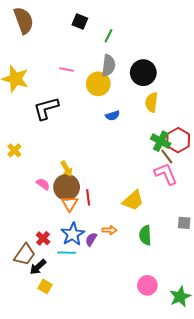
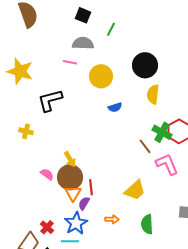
gray semicircle: (108, 65) -> (83, 43), moved, turned -95
yellow cross: (14, 150) -> (26, 131), moved, turned -32
brown line: (167, 156) -> (145, 146), moved
purple semicircle: (91, 239) -> (84, 203), moved

